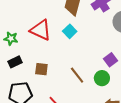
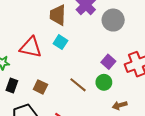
black rectangle: (15, 62) -> (12, 86), turned -32
brown square: (41, 69) -> (40, 87), turned 32

